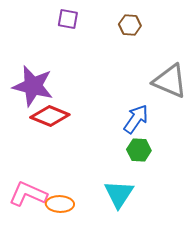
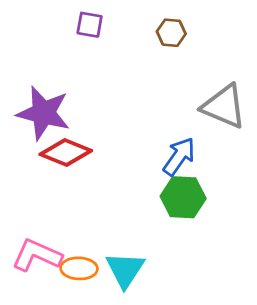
green hexagon: (139, 150) -> (183, 197), size x1.4
cyan triangle: (119, 194) -> (125, 270), moved

